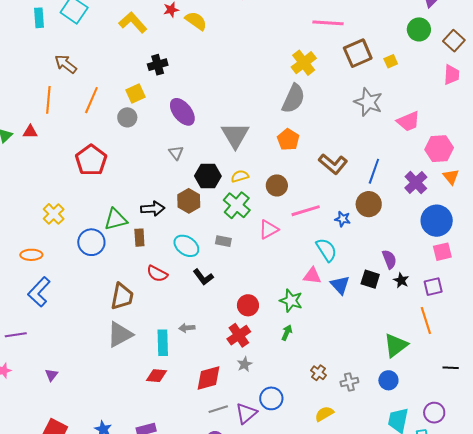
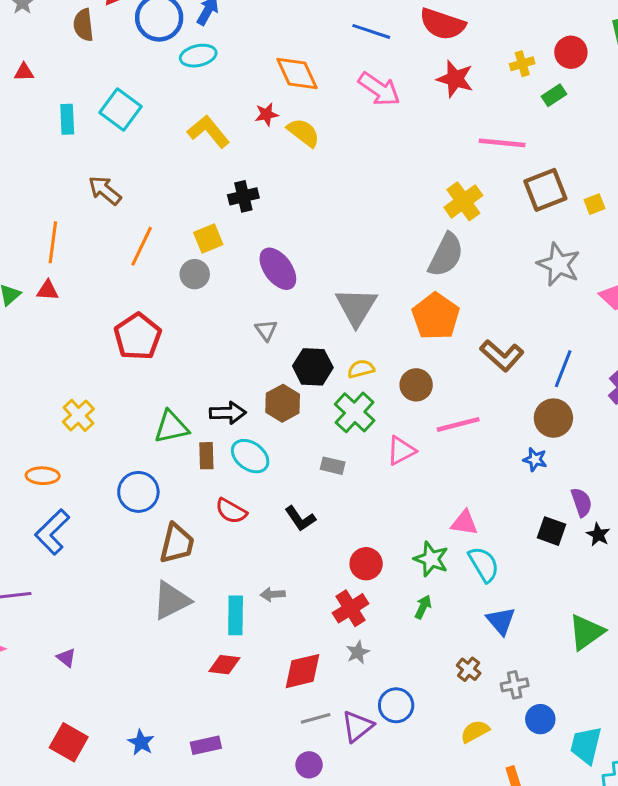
orange line: (48, 100) -> (53, 242), moved
orange pentagon: (288, 140) -> (436, 316), size x1.4
blue star: (343, 219) -> (535, 459), moved
blue circle: (91, 242) -> (138, 492), moved
cyan ellipse: (186, 246) -> (250, 456), moved
cyan semicircle: (326, 250) -> (484, 564), moved
blue triangle: (340, 285) -> (501, 621), moved
purple triangle: (51, 375) -> (66, 658), turned -32
blue circle: (388, 380) -> (540, 719), moved

